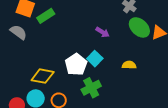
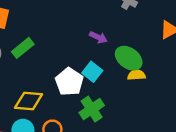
green rectangle: (46, 16) -> (23, 48), moved
green ellipse: (139, 27) -> (129, 58), moved

